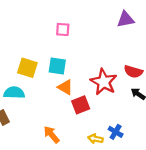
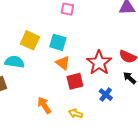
blue cross: (116, 132) -> (106, 95), moved
yellow arrow: (95, 139) -> (76, 113), moved

